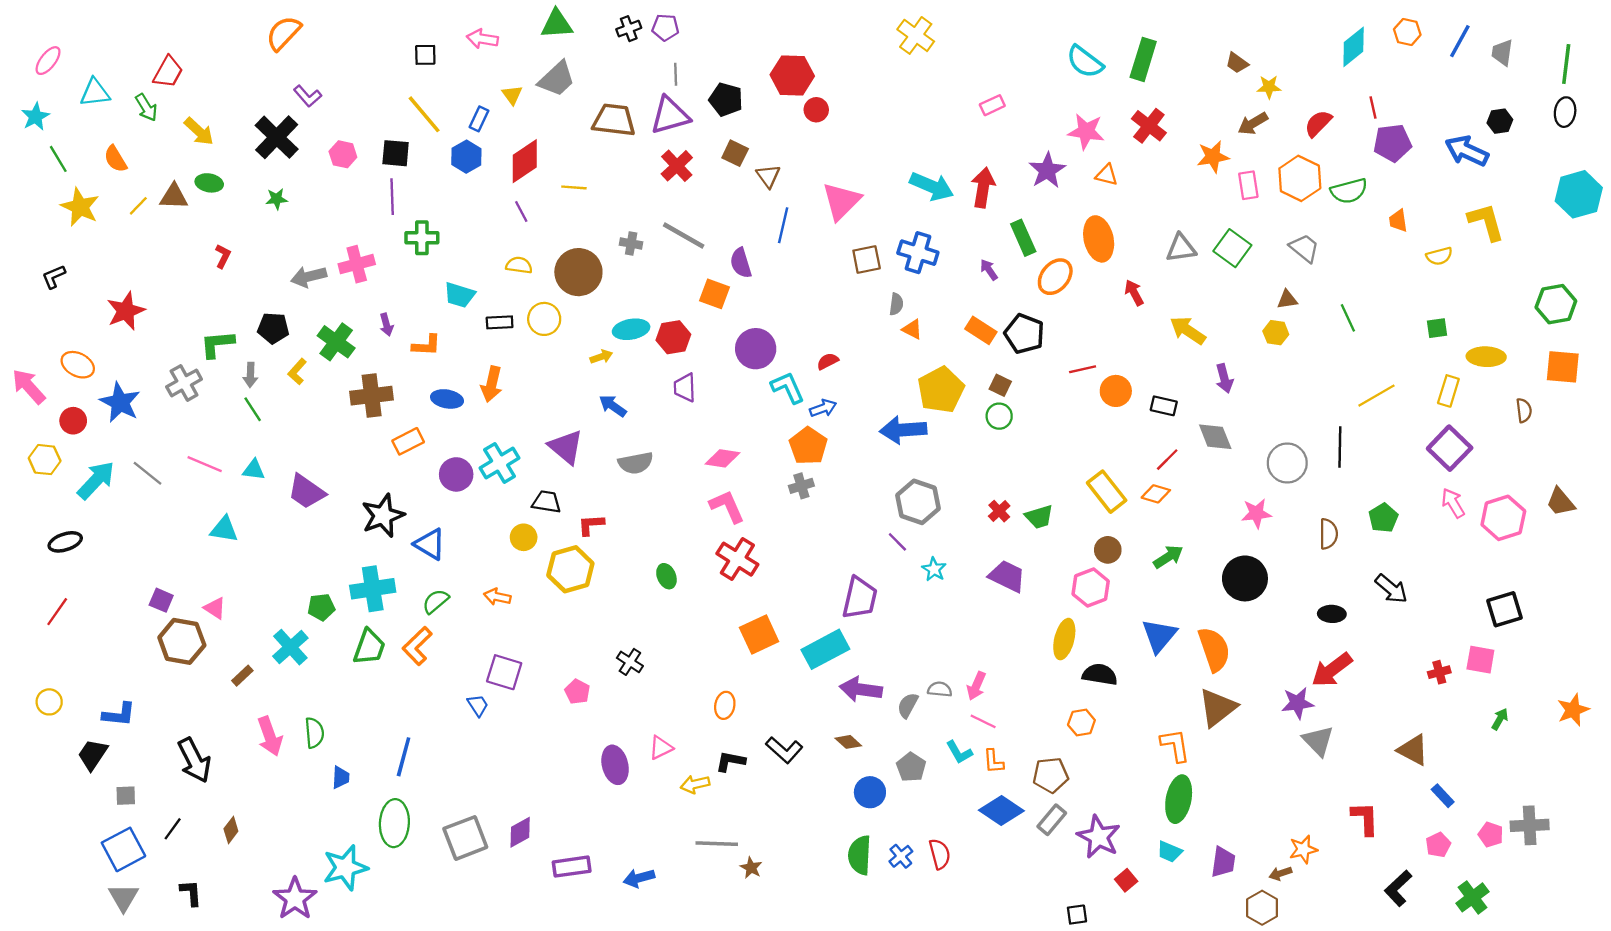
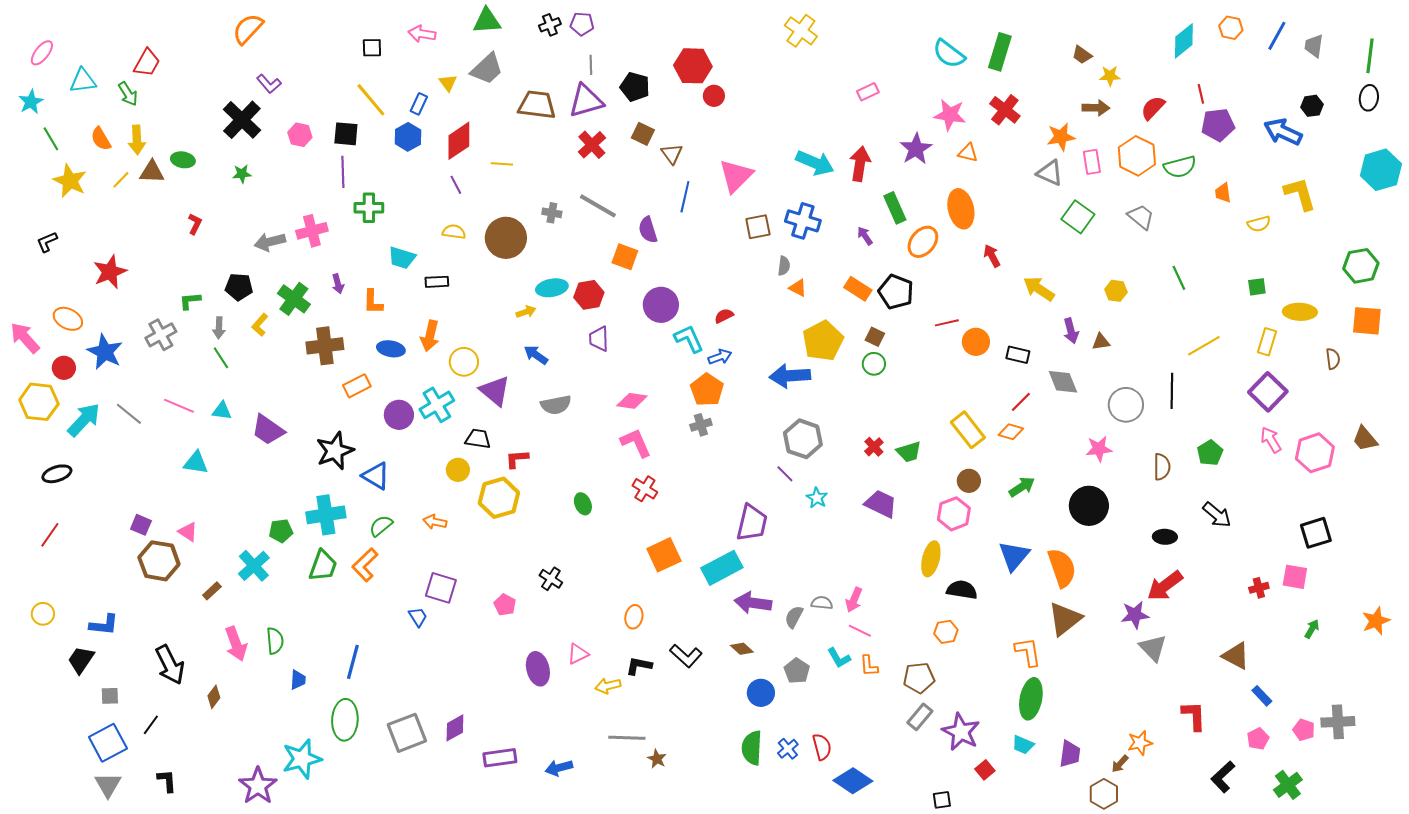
brown arrow: (1253, 123) -> (1096, 108), turned -148
yellow arrow: (199, 131) -> (137, 140), moved, turned 44
gray triangle: (1181, 248) -> (1050, 173), moved, turned 32
brown triangle: (1287, 300) -> (1101, 342), moved
yellow circle: (544, 319) -> (464, 362), moved
green L-shape: (217, 344) -> (190, 301), size x0.7
orange L-shape: (426, 345) -> (373, 302), turned 88
yellow hexagon: (45, 460) -> (39, 402), size x1.4
red cross: (737, 559) -> (645, 489), size x0.7
blue diamond: (1001, 811) -> (853, 781), moved
brown diamond: (231, 830) -> (214, 697), moved
brown arrow: (1280, 873) -> (1120, 764), turned -30

